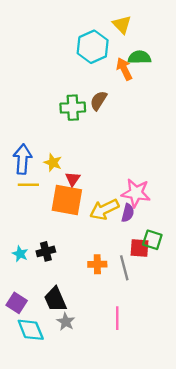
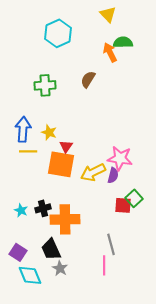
cyan hexagon: (93, 47) -> (58, 33), moved
green cross: (73, 108) -> (45, 85), moved
green square: (152, 240) -> (134, 198), turned 30
orange cross: (97, 264) -> (65, 219), moved, size x1.8
gray line: (124, 268) -> (111, 244), moved

